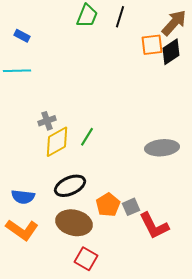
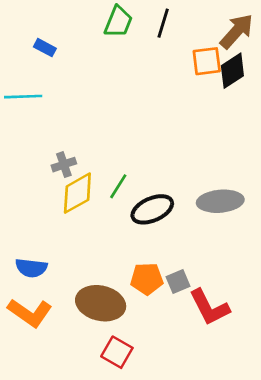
blue rectangle: (22, 36) -> (45, 48), moved
black ellipse: (70, 186) -> (152, 209), moved
orange pentagon: (108, 205) -> (147, 279), turned 30

